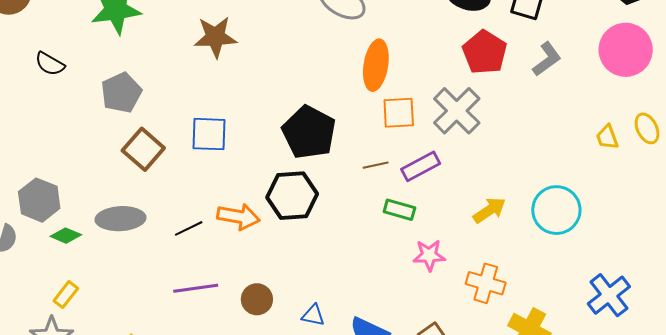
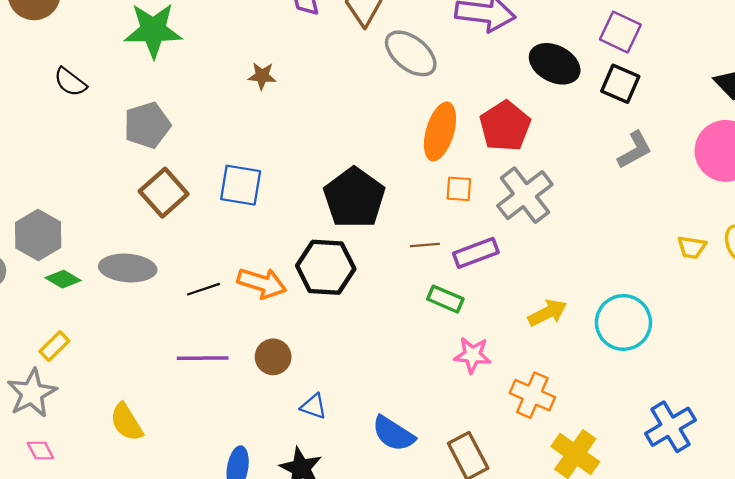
brown star: (215, 37) -> (262, 76), size x0.6
red pentagon: (485, 52) -> (505, 126), moved
orange square: (399, 113) -> (459, 189), size x0.7
yellow trapezoid: (607, 137) -> (692, 247), turned -68
brown circle: (257, 299) -> (273, 357), moved
blue triangle: (313, 315) -> (314, 406), moved

